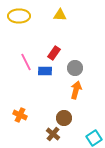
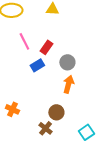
pink line: (26, 62) -> (24, 41), moved
blue rectangle: (45, 71) -> (37, 65), turned -32

